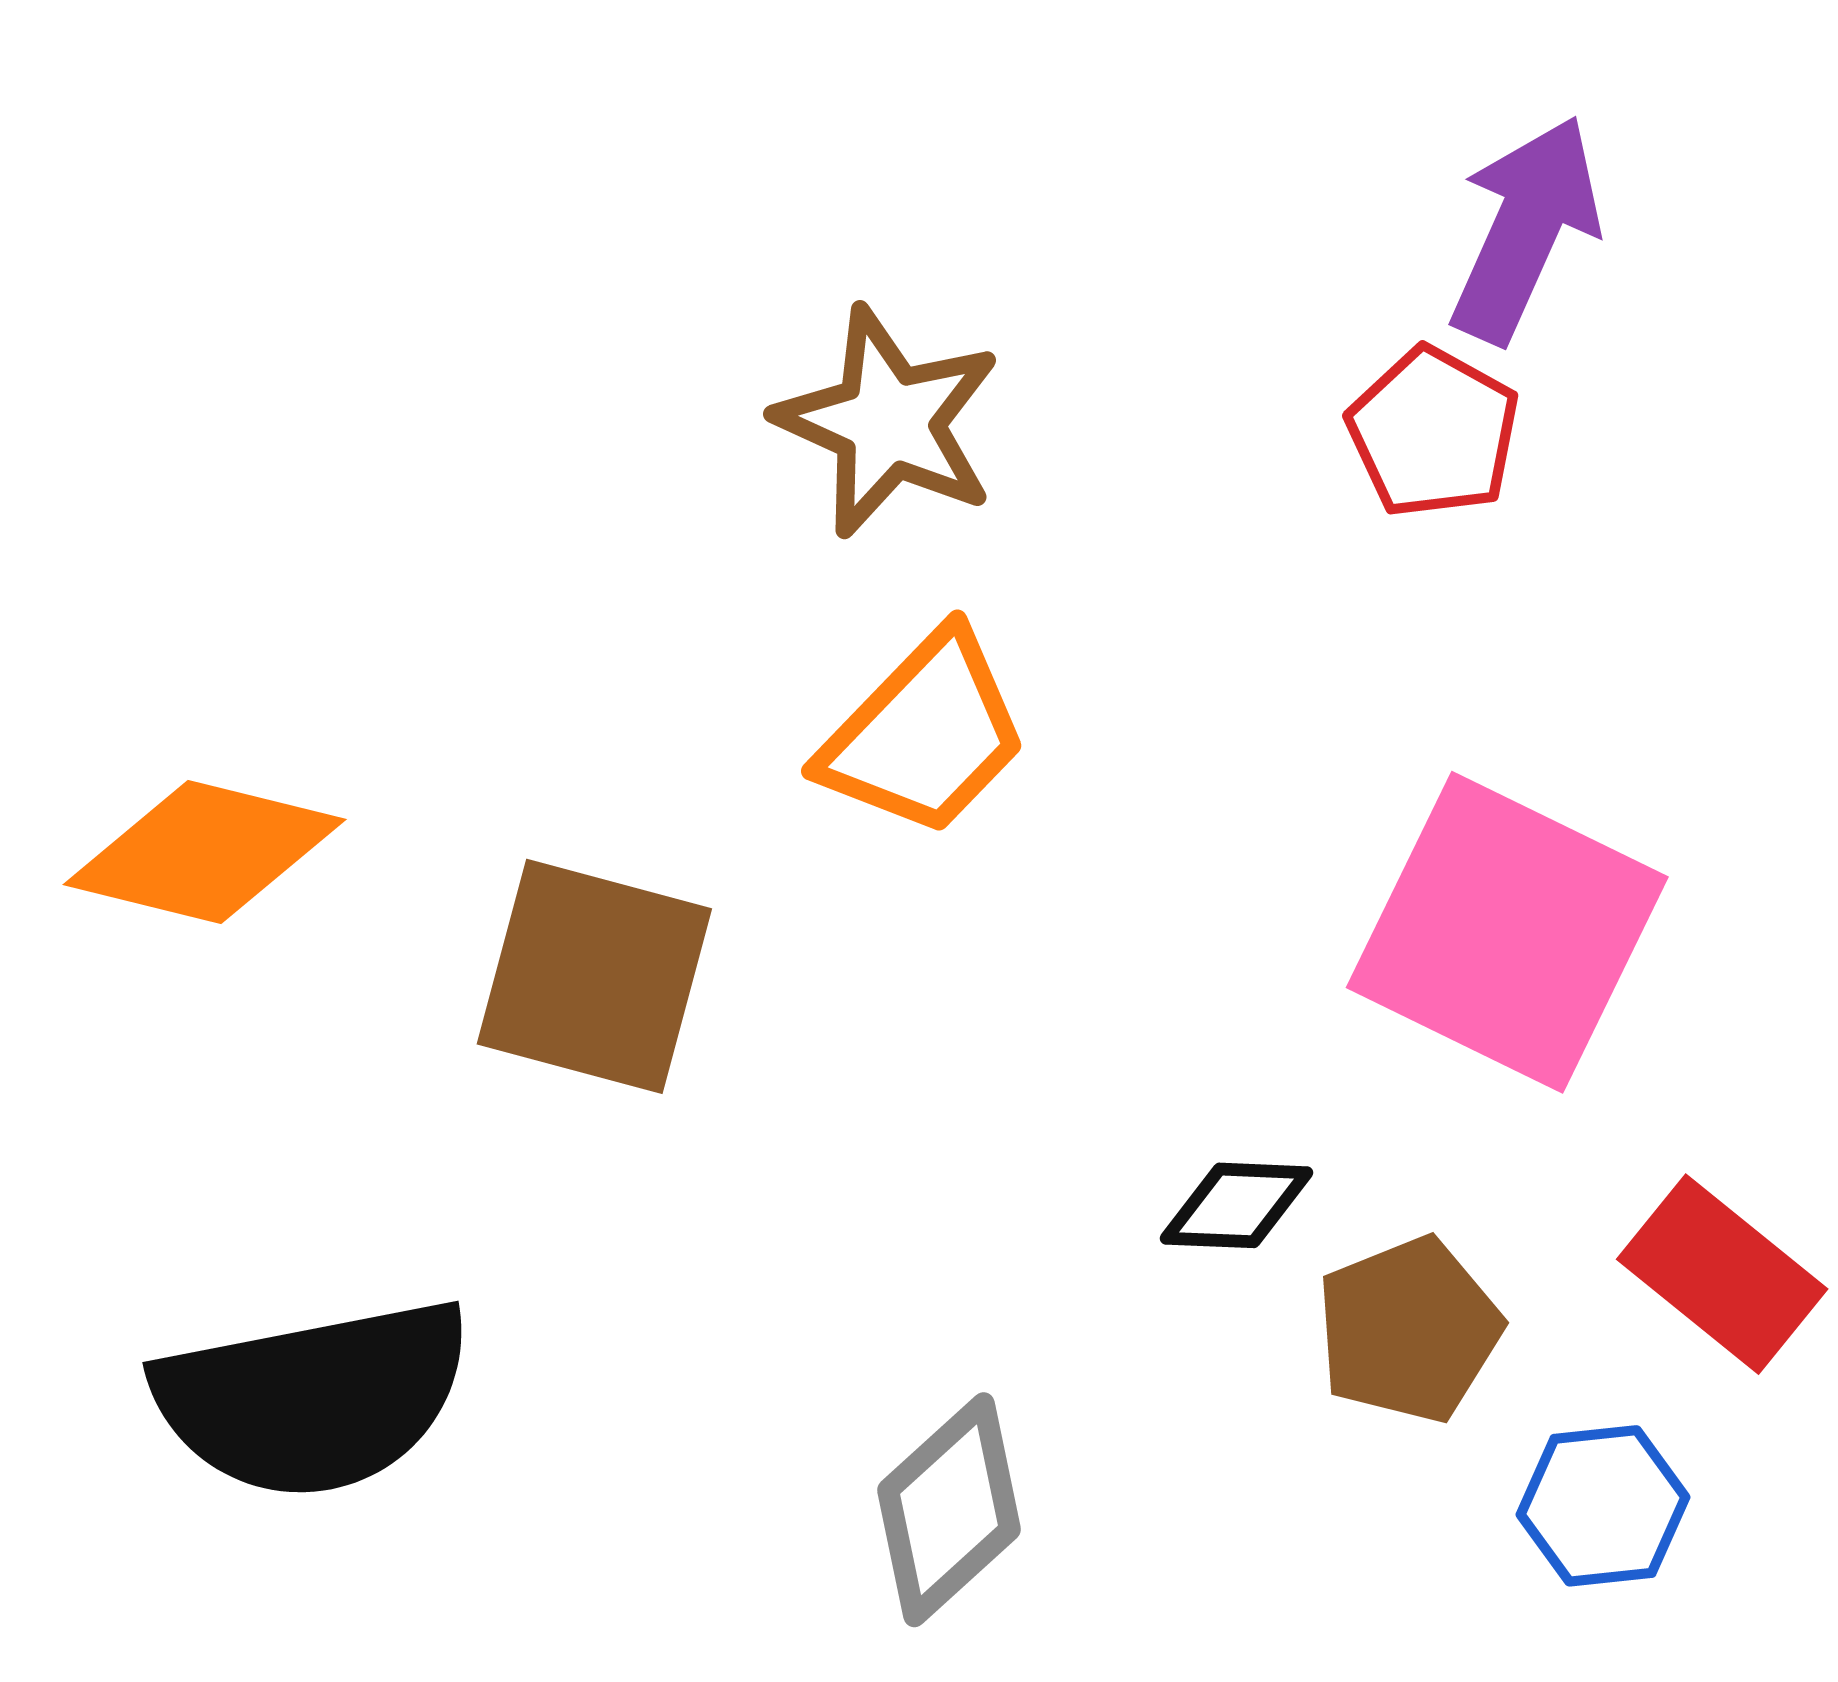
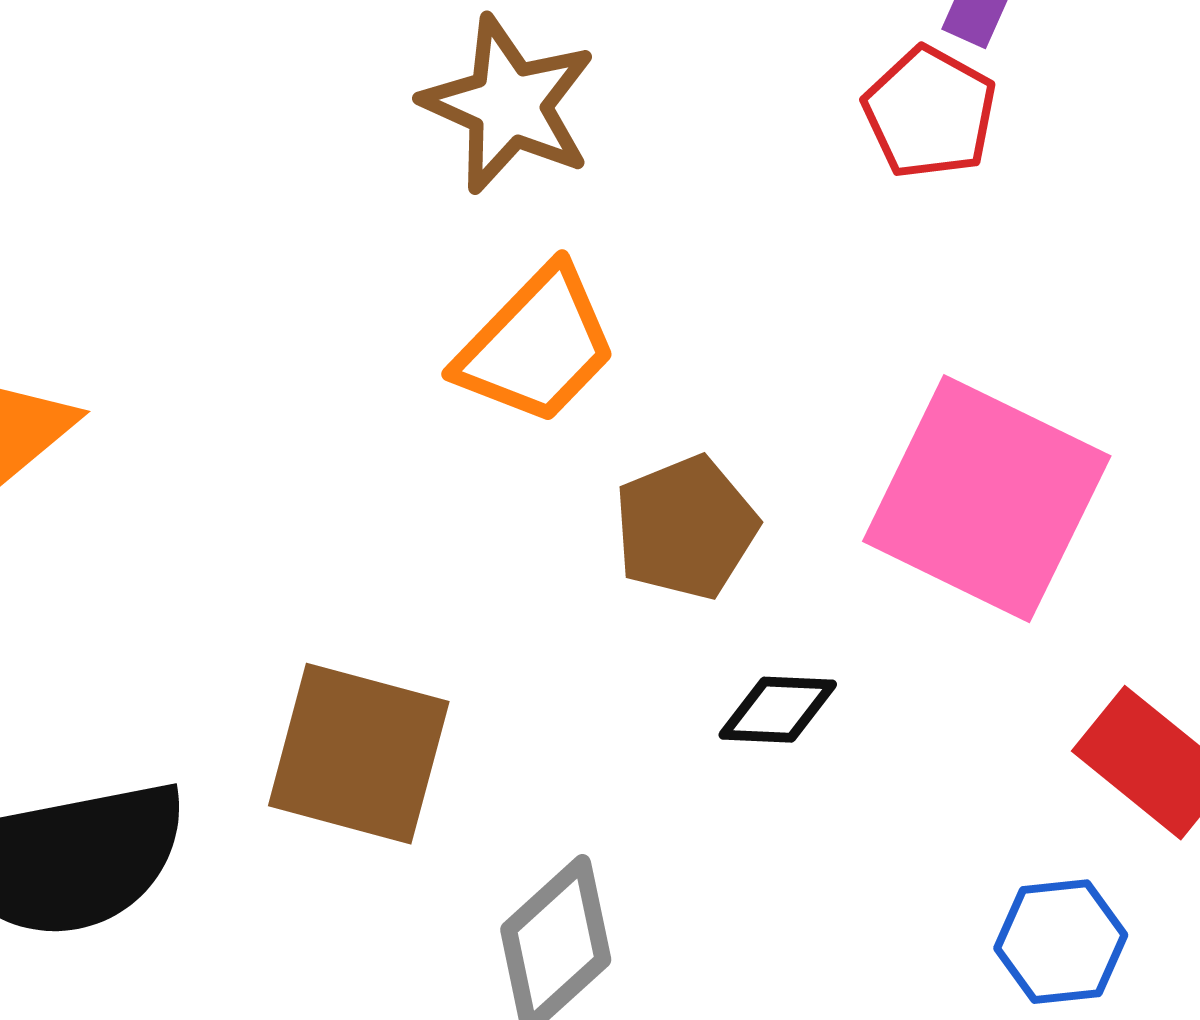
brown square: (594, 976) -> (359, 754), moved
brown pentagon: (1409, 1330) -> (686, 528), moved

